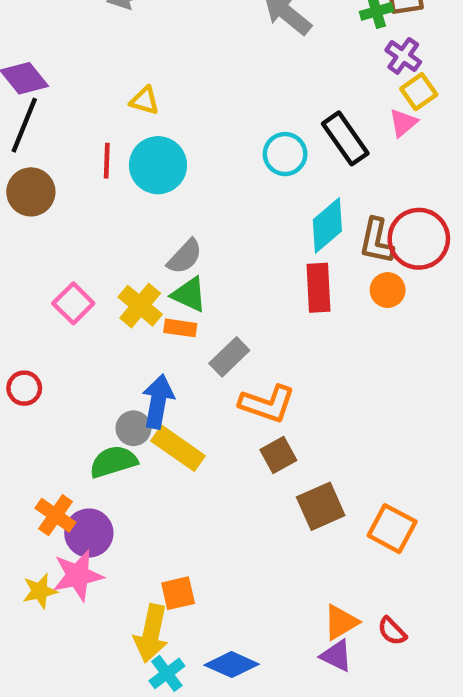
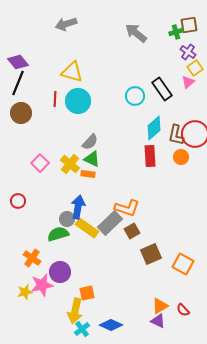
yellow triangle: (145, 101) -> (72, 72), size x1.6
gray rectangle: (229, 357) -> (110, 223), moved, size x1.4
purple circle: (89, 533) -> (60, 272), moved

